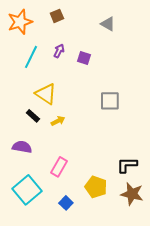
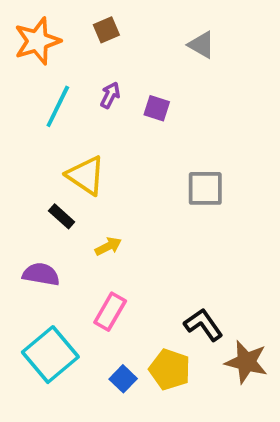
yellow arrow: (58, 121) -> (108, 246), moved
black L-shape: (127, 165) -> (203, 325), moved, turned 55
yellow pentagon: (96, 187) -> (170, 369), moved

